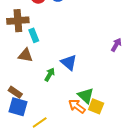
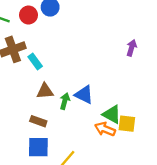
brown triangle: (25, 55) -> (45, 91), moved
blue triangle: (69, 62) -> (84, 95), moved
brown rectangle: (15, 92) -> (38, 121), moved

